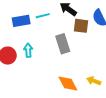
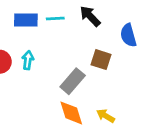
brown square: (81, 26) -> (101, 60), moved
gray rectangle: (63, 44) -> (73, 81), moved, turned 48

